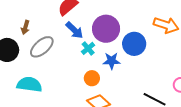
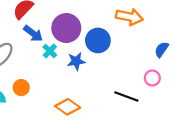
orange circle: (92, 78) -> (21, 88), moved

